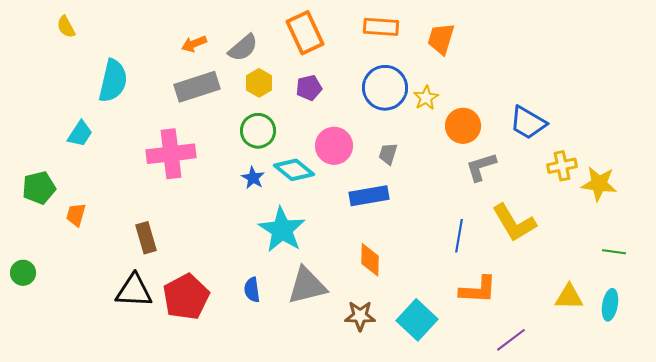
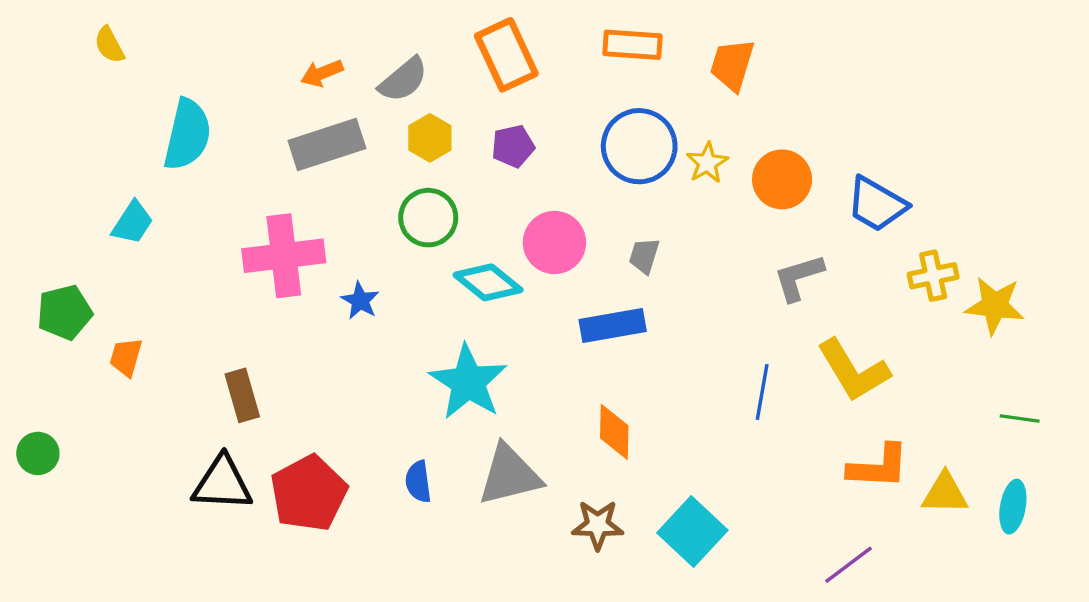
orange circle: (463, 126) -> (782, 179), moved
blue star: (253, 178) -> (360, 301), moved
orange L-shape: (478, 290) -> (878, 467), moved

